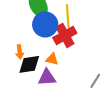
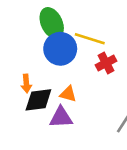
yellow line: (68, 16) -> (90, 39), turned -70
red cross: (65, 35) -> (106, 63), moved, size x0.7

